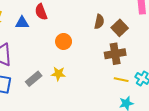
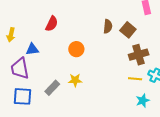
red semicircle: (41, 12) -> (52, 24), turned -126
blue triangle: (22, 23) -> (32, 49), moved
brown cross: (115, 54) -> (139, 55), moved

